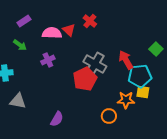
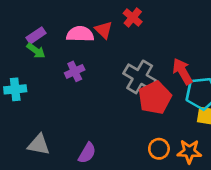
purple rectangle: (24, 21) -> (36, 35), moved
red pentagon: (85, 79) -> (155, 98), moved
orange star: (126, 100) -> (189, 152), moved
gray triangle: (18, 101) -> (39, 145), moved

